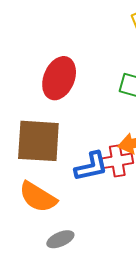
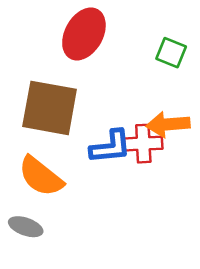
gray ellipse: (60, 239) -> (26, 227), moved, turned 36

